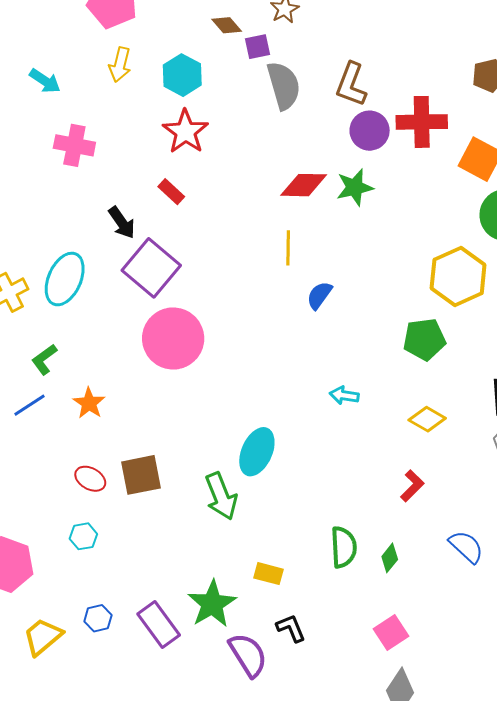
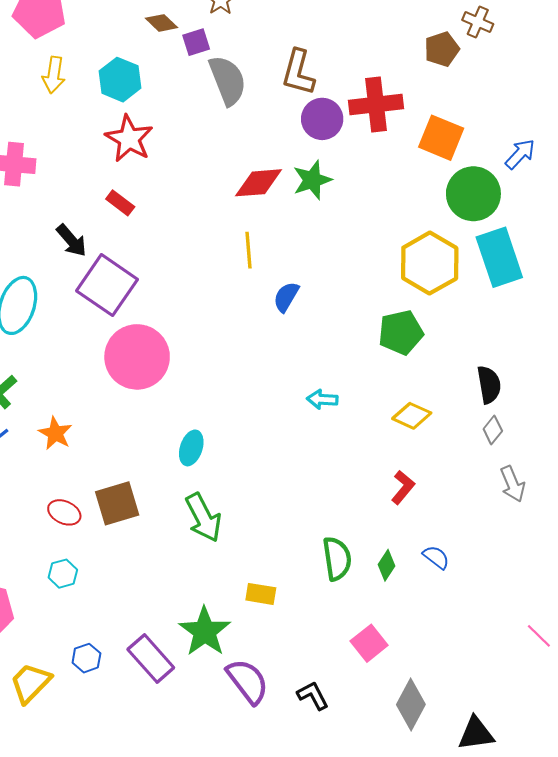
cyan ellipse: (257, 452) -> (191, 448), moved, size x0.7
blue semicircle: (466, 547) -> (436, 557), moved, size x0.7
black L-shape: (291, 628) -> (313, 695), moved
pink square: (391, 632) -> (369, 643), moved

